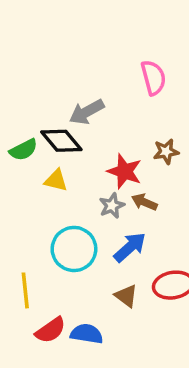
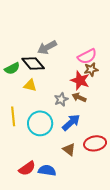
pink semicircle: (153, 78) -> (87, 56), moved, turned 78
red star: (125, 171) -> (80, 80), moved
yellow line: (25, 290) -> (13, 116), moved

